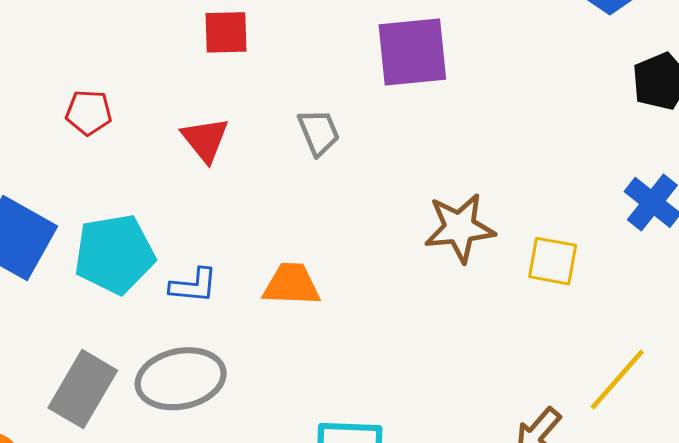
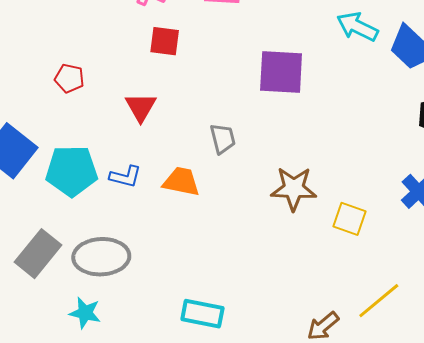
gray trapezoid: (319, 132) -> (223, 139), moved
orange trapezoid: (291, 285) -> (181, 182), moved
blue L-shape: (194, 286) -> (125, 177), moved

